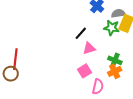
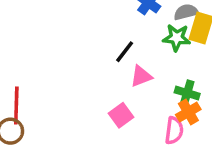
pink square: (85, 71) -> (121, 115), moved
pink semicircle: (98, 87) -> (174, 131), moved

